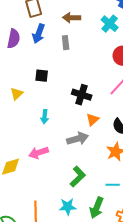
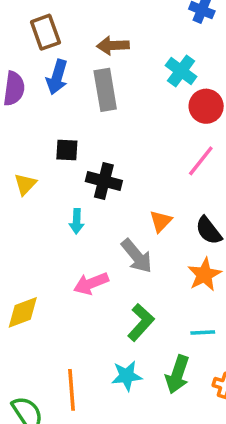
cyan cross: (110, 24) -> (181, 71), moved
gray rectangle: (66, 43) -> (105, 90), size x1.6
black cross: (82, 95) -> (104, 181), moved
gray arrow: (78, 139) -> (137, 256), turned 70
pink arrow: (39, 153) -> (91, 283), moved

